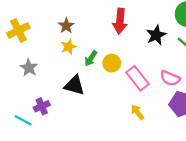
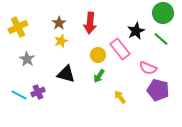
red arrow: (120, 21) -> (90, 23), moved
green arrow: (91, 58) -> (99, 76), moved
pink rectangle: (137, 78) -> (120, 49), moved
cyan line: (23, 120) -> (19, 95), moved

